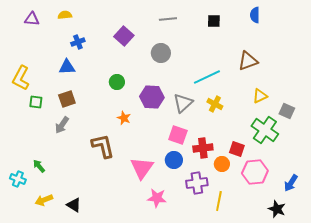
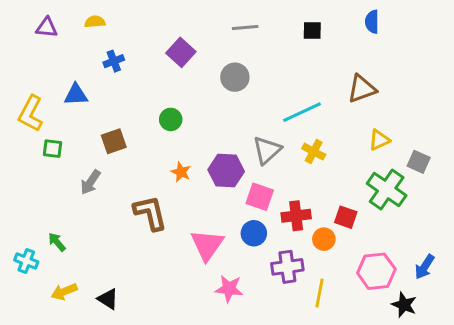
blue triangle: (67, 67) -> (76, 95), moved
purple hexagon: (152, 97) -> (226, 171), moved
brown square: (67, 99) -> (114, 141), moved
pink hexagon: (255, 172) -> (376, 271), moved

